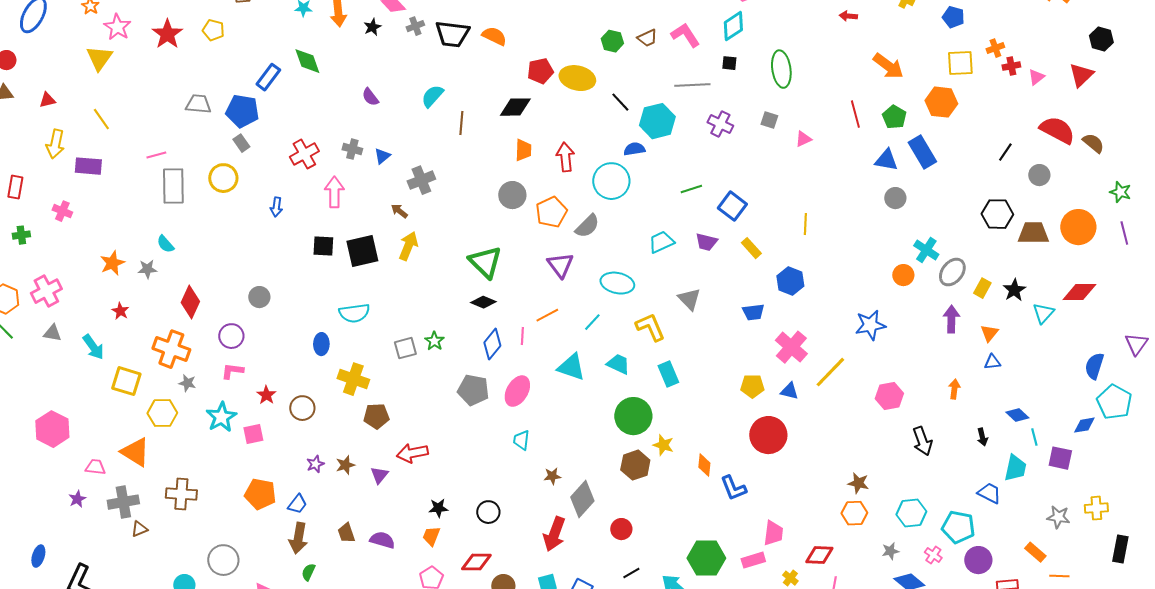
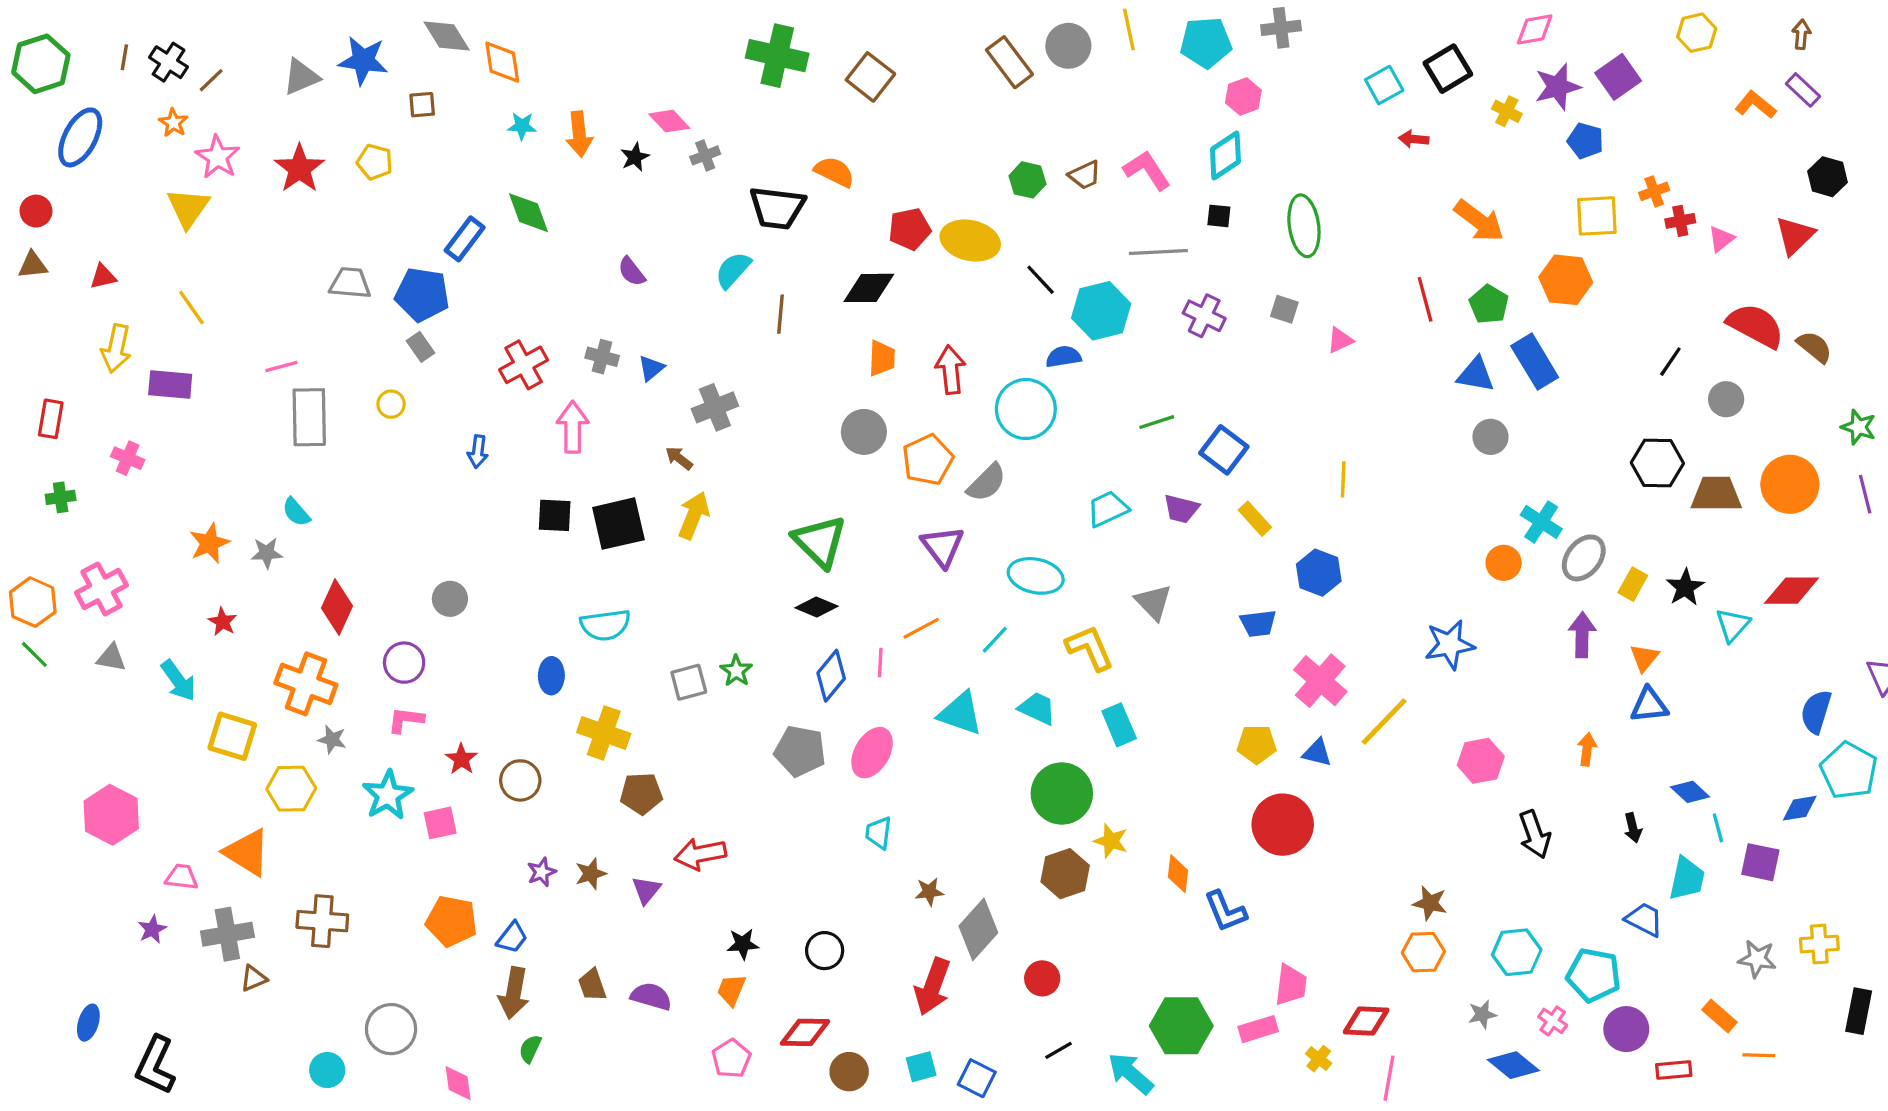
black trapezoid: (452, 34) -> (777, 208), moved
yellow circle: (223, 178) -> (391, 404), size x0.6
blue triangle: (992, 362) -> (1649, 705), size x1.4

